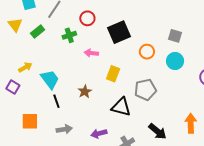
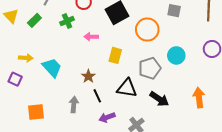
orange circle: (147, 52) -> (147, 30), size x1.5
cyan circle: (175, 61) -> (176, 55), moved
yellow arrow: (25, 67) -> (26, 58), turned 40
black line: (56, 101) -> (97, 96), moved
gray arrow: (64, 129) -> (74, 105), moved, turned -70
black arrow: (158, 131) -> (159, 99), moved

